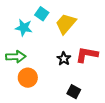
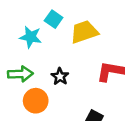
yellow trapezoid: (66, 24) -> (84, 32), turned 30
black star: (64, 59) -> (60, 76), moved

